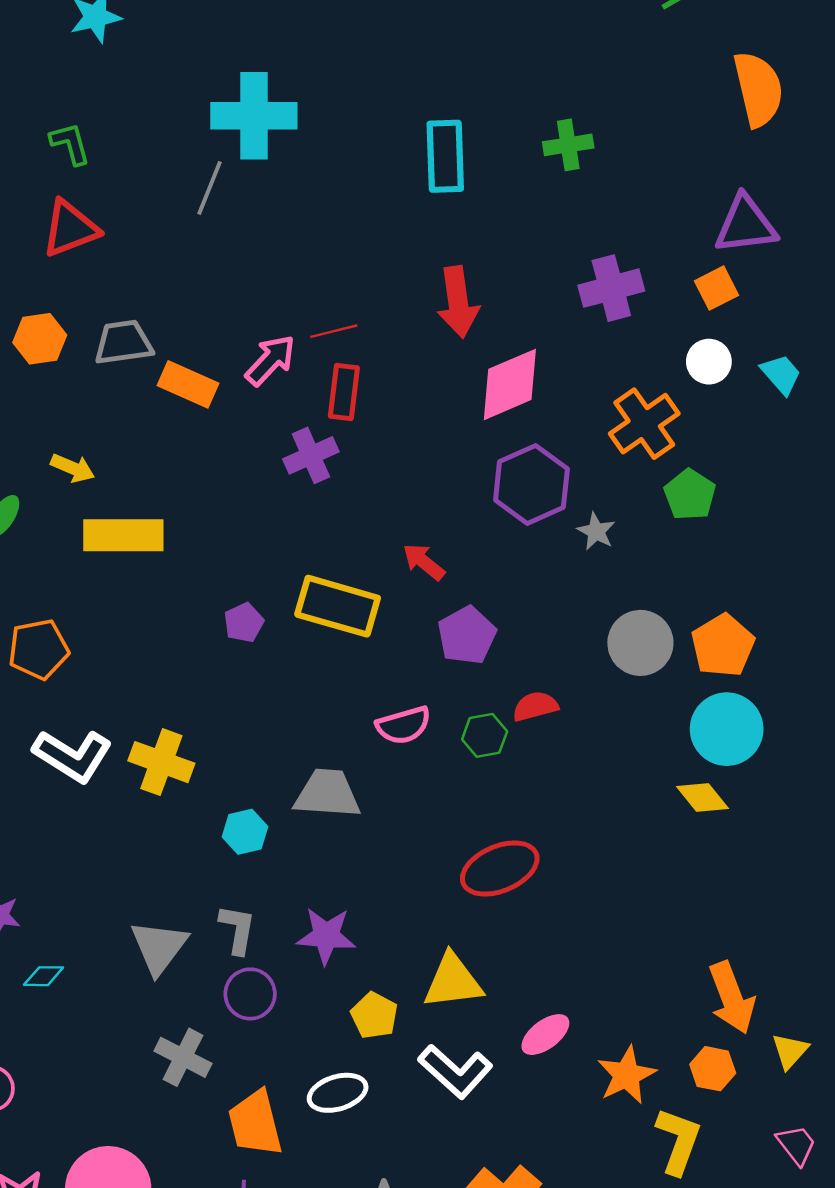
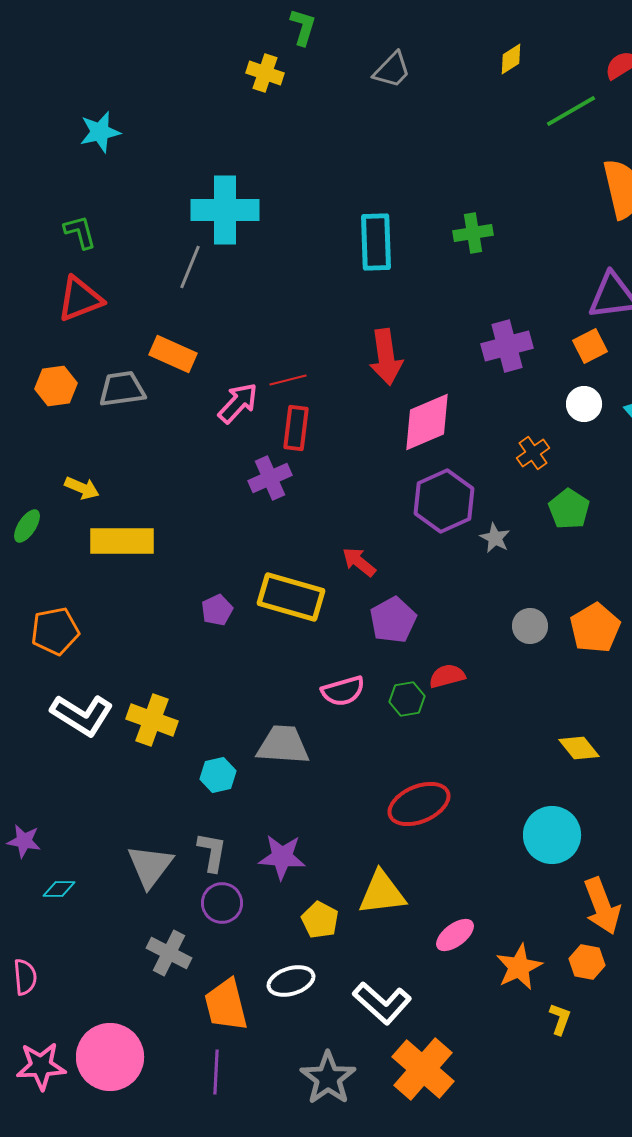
orange rectangle: (188, 384) -> (173, 354), moved
orange cross: (644, 424) -> (533, 453), size x0.6
gray circle: (640, 643) -> (530, 626), size x0.7
cyan circle: (727, 729) -> (552, 835), moved
white L-shape: (455, 1071) -> (382, 1003), moved
yellow L-shape: (678, 1141) -> (560, 1019), size x0.6

